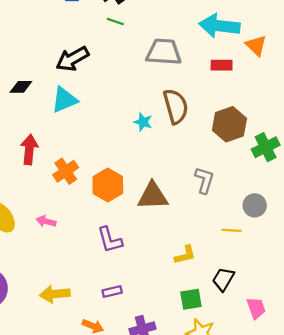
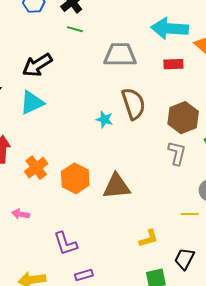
gray L-shape: (204, 180) -> (177, 153), moved
purple L-shape: (110, 240) -> (65, 244), moved

